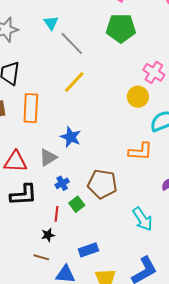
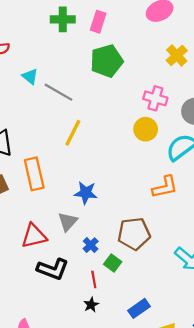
black L-shape: (24, 195) -> (53, 269), turned 40

